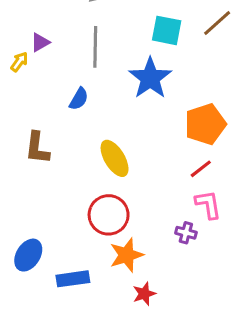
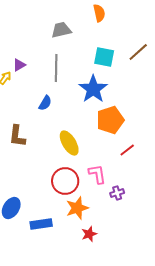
orange pentagon: (205, 124) -> (110, 120), moved
pink L-shape: (208, 204) -> (97, 174), moved
purple cross: (186, 233) -> (117, 193), turned -32

